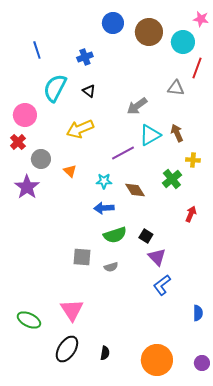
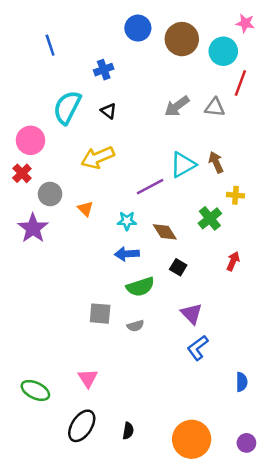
blue line: (37, 50) -> (50, 45), moved
gray arrow: (137, 106) -> (177, 106), moved
black square: (146, 236) -> (178, 267), moved
pink triangle: (72, 310) -> (88, 378), size x0.7

